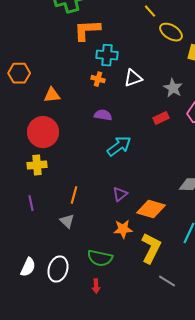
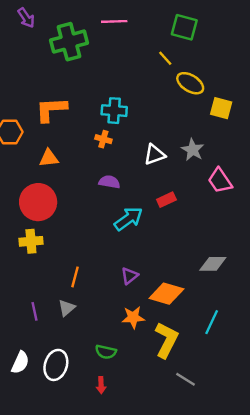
orange L-shape: (87, 30) -> (51, 109), moved
white triangle: (133, 78) -> (155, 155), moved
red rectangle: (161, 118) -> (166, 200), moved
purple line: (31, 203) -> (35, 311), moved
gray triangle: (67, 221) -> (67, 308), turned 35
green semicircle: (100, 258) -> (106, 352), size x0.7

